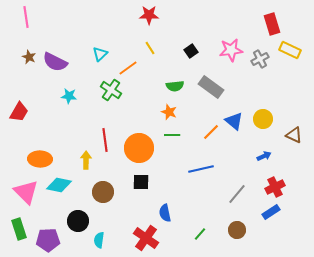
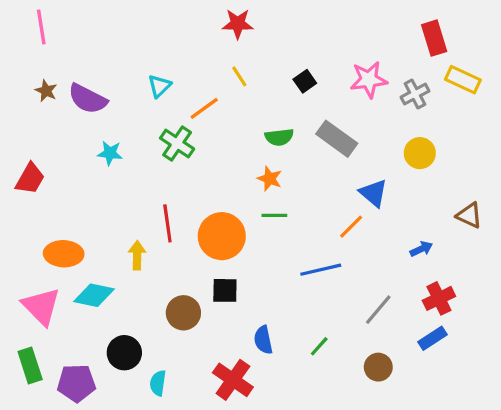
yellow circle: (263, 119) -> (420, 153), moved
orange line: (211, 132) -> (351, 227), moved
brown circle: (103, 192) -> (183, 313), moved
green line: (200, 234) -> (319, 346), moved

